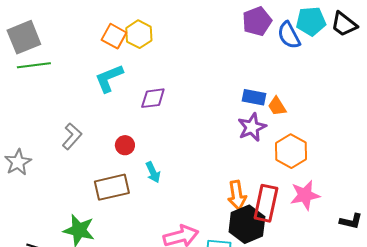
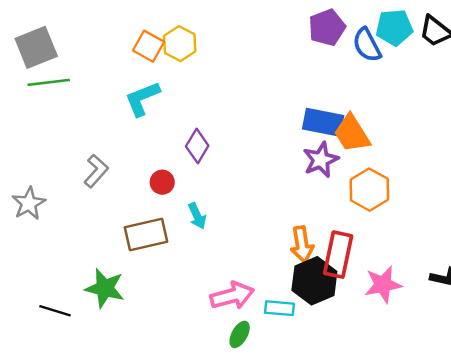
blue rectangle: (254, 97) -> (323, 122), size x1.4
purple diamond: (153, 98) -> (197, 146), moved, turned -52
orange trapezoid: (277, 106) -> (352, 134), size x1.6
pink star: (305, 195) -> (383, 284), moved

